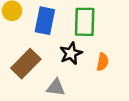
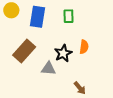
green rectangle: (85, 22) -> (68, 16), size x0.6
black star: (71, 53) -> (63, 53), moved

